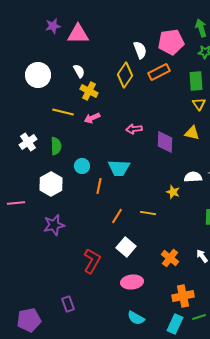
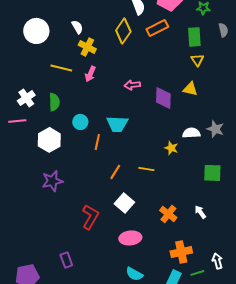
pink arrow: (92, 118) -> (90, 74), turned -42
pink line: (16, 203) -> (17, 121), moved

